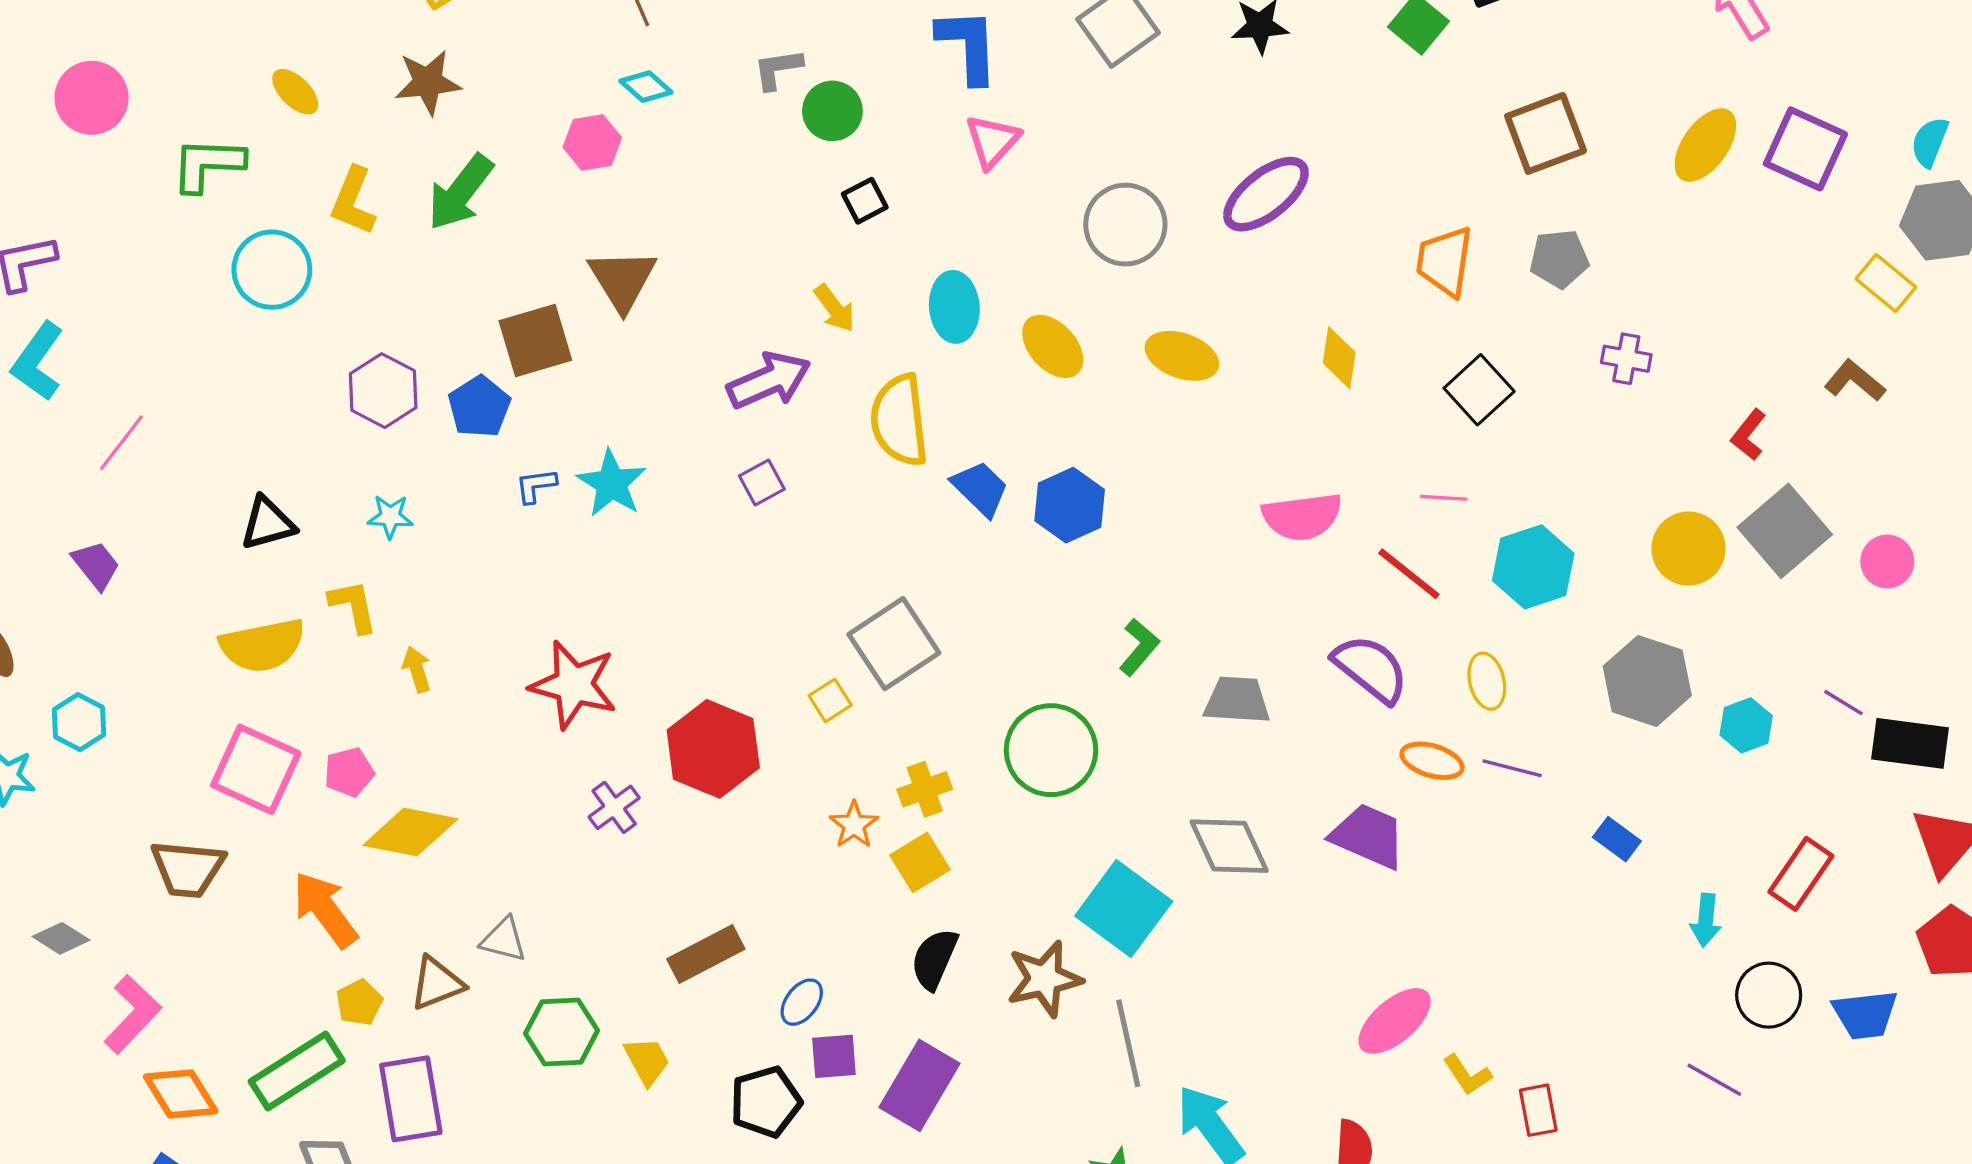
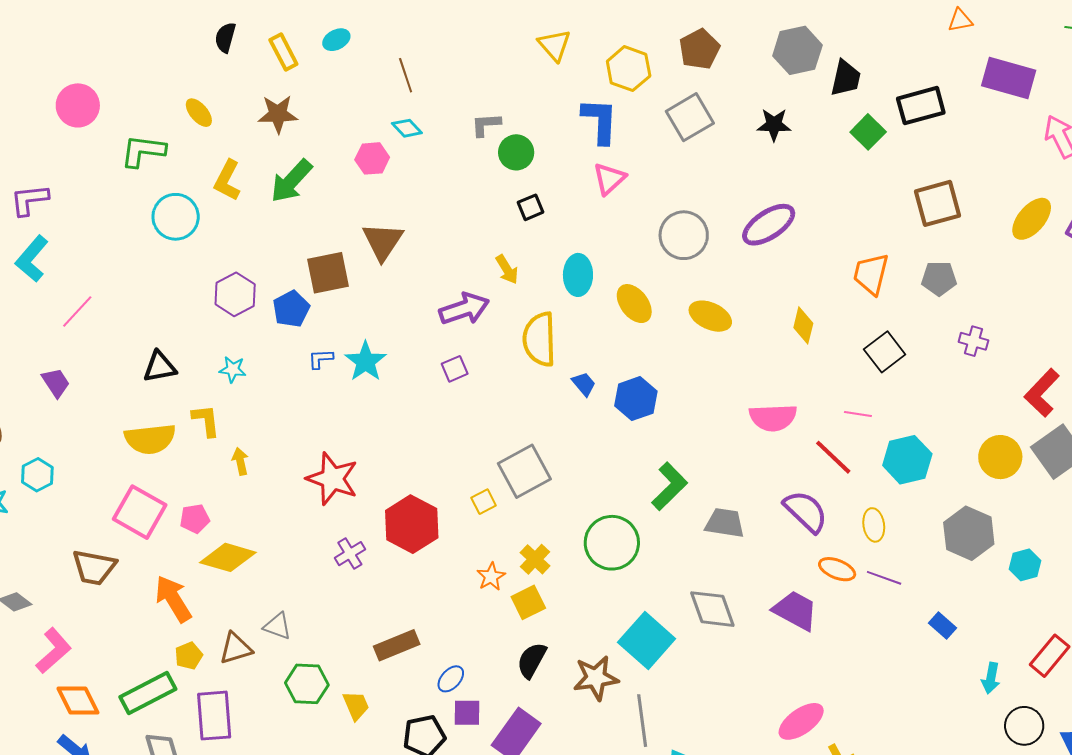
red L-shape: (1748, 435) -> (1042, 393), size x1.6
blue trapezoid: (980, 488) -> (584, 384), size x0.7
green L-shape: (1139, 647) -> (669, 486), size x1.4
yellow cross: (925, 789) -> (535, 559), turned -32

